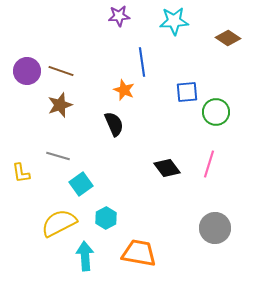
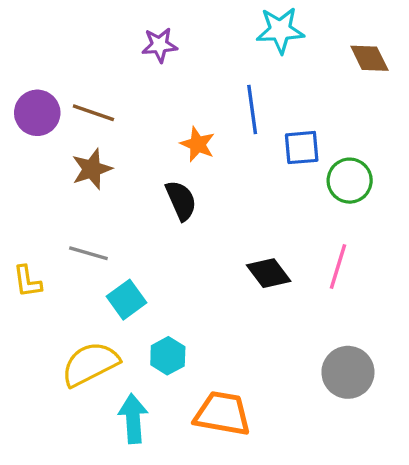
purple star: (119, 16) -> (160, 45), moved
brown diamond: (228, 38) -> (369, 58), turned 30
blue line: (142, 62) -> (252, 109), moved

